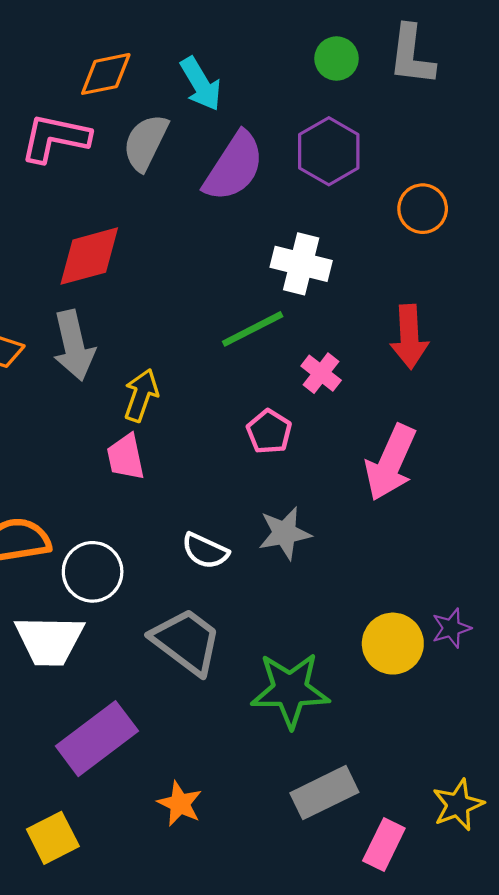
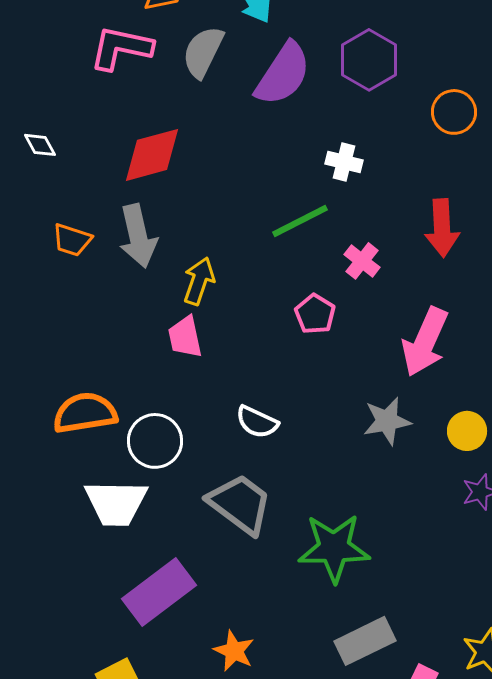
white cross: (301, 264) -> (344, 162), size x0.7
gray star: (285, 533) -> (387, 421), moved
yellow circle: (393, 644) -> (467, 431), moved, size x0.7

